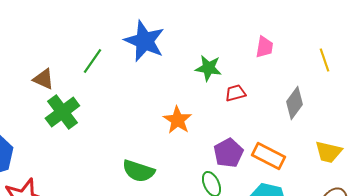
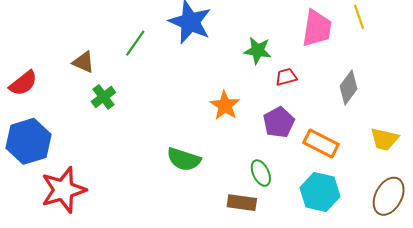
pink trapezoid: (264, 47) -> (317, 28), size x1.6
yellow line: (324, 60) -> (359, 17), moved
green cross: (62, 112) -> (103, 97), size x0.7
purple pentagon: (228, 153) -> (279, 122), moved

